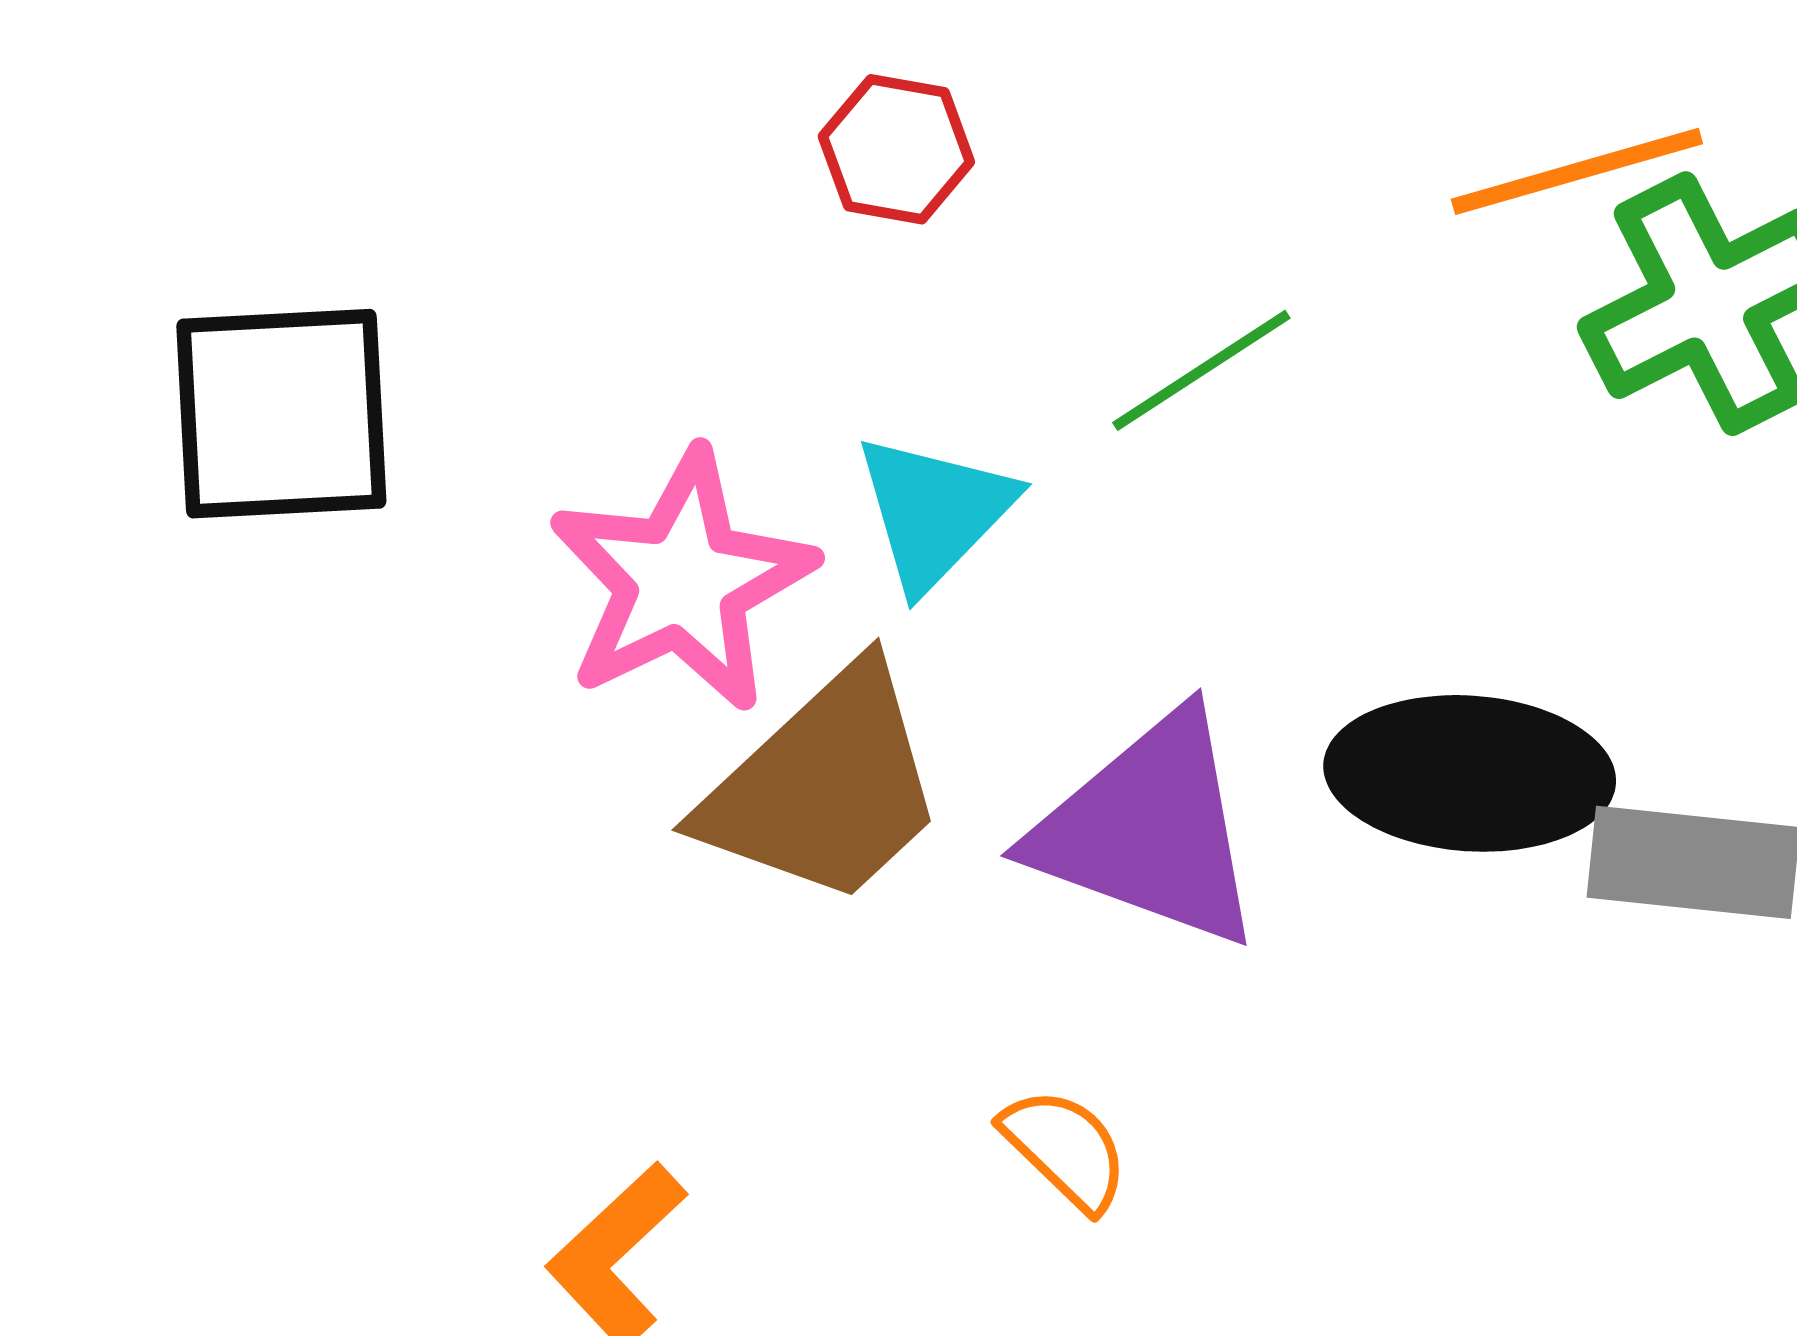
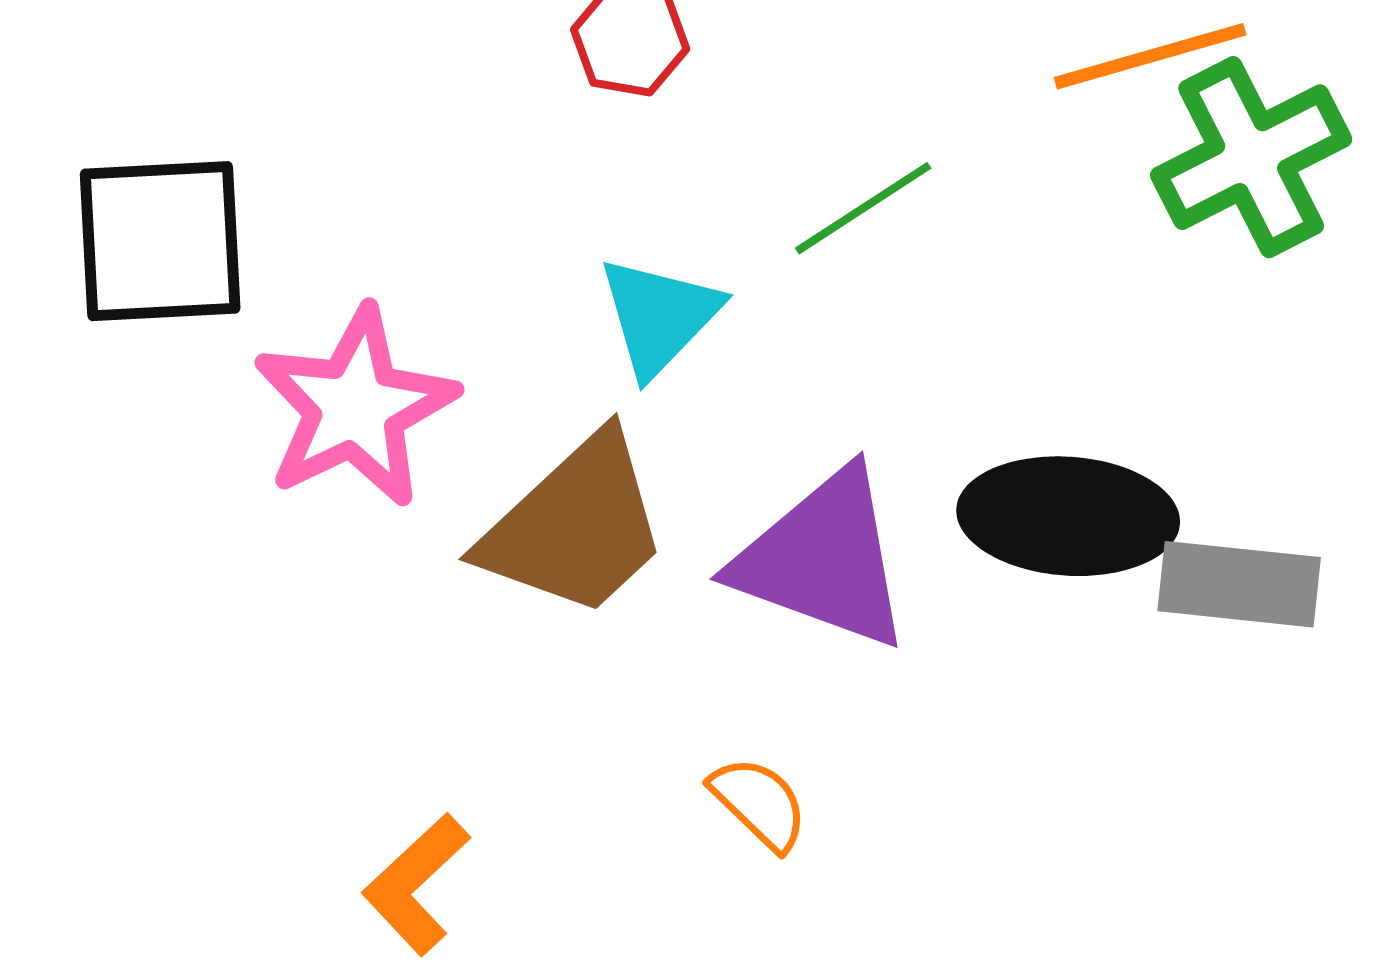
pink star: (682, 581) -> (355, 407), moved

